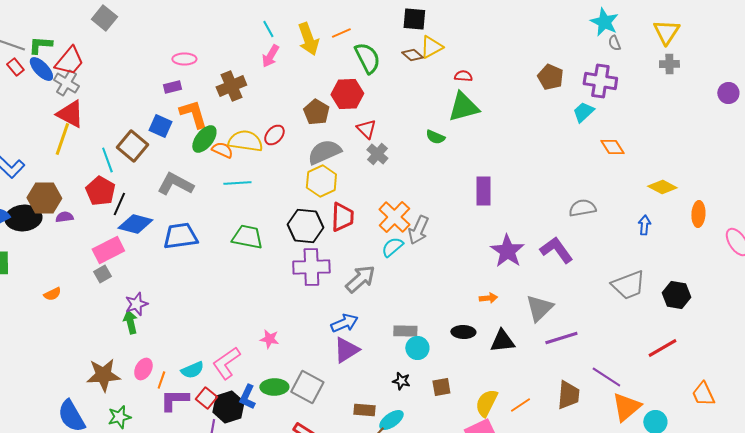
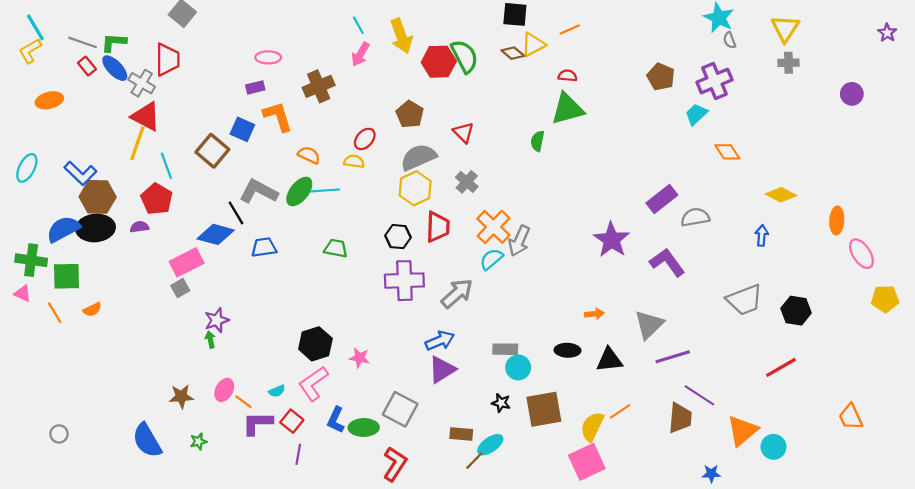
orange line: (341, 33) -> (570, 30), moved
red trapezoid: (69, 61) -> (167, 60), moved, turned -40
purple cross: (600, 81) -> (714, 81), turned -32
red hexagon: (347, 94) -> (439, 62), moved
green semicircle: (435, 137) -> (537, 141), turned 78
green ellipse: (204, 139) -> (299, 192), moved
yellow semicircle: (245, 141) -> (354, 161), moved, size x0.6
gray cross: (377, 154) -> (467, 182), moved
cyan line: (107, 160) -> (166, 166), moved
red pentagon: (100, 191) -> (157, 199), moved
purple rectangle: (483, 191) -> (662, 199), moved, turned 52
brown hexagon: (44, 198) -> (98, 197), moved
black line: (119, 204) -> (236, 213), moved, turned -55
orange ellipse: (698, 214) -> (837, 220), moved
black hexagon: (305, 226) -> (398, 237), size x0.7
blue trapezoid: (180, 236) -> (264, 247), size x0.7
green trapezoid: (247, 237) -> (336, 248), size x0.7
purple star: (507, 251) -> (612, 240), moved
orange semicircle: (52, 294) -> (92, 310), moved
green arrow: (130, 322) -> (210, 340), size x0.7
cyan semicircle: (192, 370) -> (277, 391), size x0.7
brown star: (103, 375) -> (181, 396), size x0.7
purple line: (606, 377) -> (699, 395), moved
orange line: (161, 380) -> (244, 402), turned -72
green ellipse: (274, 387) -> (364, 428), moved
brown square: (441, 387) -> (544, 409), size x1.8
orange trapezoid: (703, 394) -> (851, 417), moved
orange line: (520, 405) -> (620, 411), moved
black hexagon: (228, 407) -> (315, 344), moved
green star: (119, 417) -> (198, 441), size x0.7

